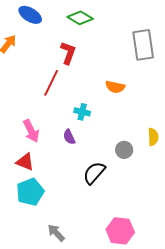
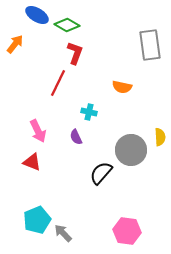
green diamond: (80, 18) -> (67, 25), moved
gray circle: (124, 150) -> (131, 150), size x1.8
cyan pentagon: (30, 192) -> (37, 220), moved

